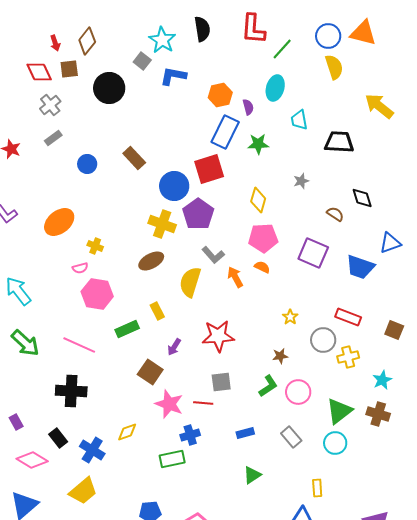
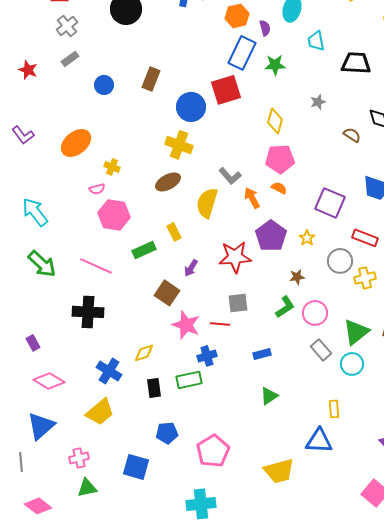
brown rectangle: (134, 158) -> (151, 79), turned 65
purple pentagon: (198, 214) -> (271, 236), moved
purple square: (313, 253) -> (330, 203), moved
gray rectangle: (291, 437) -> (321, 350), moved
black rectangle: (58, 438) -> (154, 388), moved, turned 30

